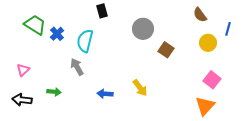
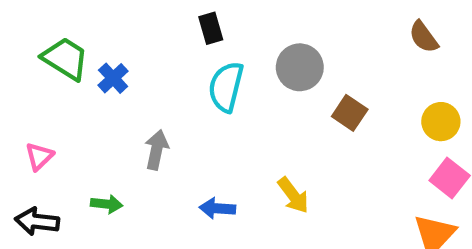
cyan semicircle: (85, 41) -> (226, 87), moved
yellow circle: (208, 43) -> (441, 122), moved
gray arrow: (77, 67) -> (157, 150), turned 42

